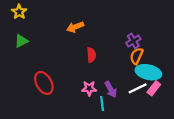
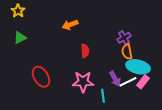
orange semicircle: (137, 56) -> (127, 52), turned -35
pink star: (89, 88) -> (83, 82), size x1.5
purple arrow: (111, 89) -> (115, 79), moved
cyan line: (102, 103) -> (103, 96), moved

